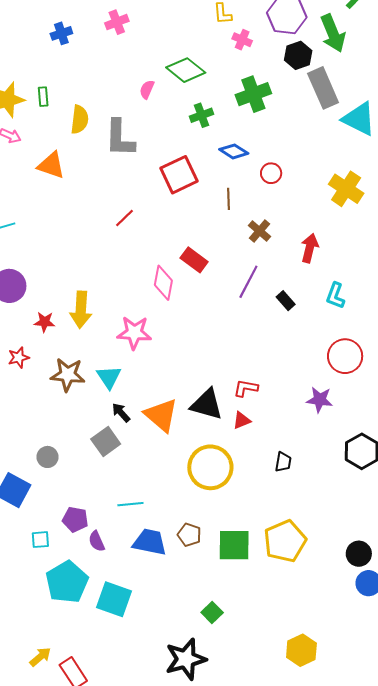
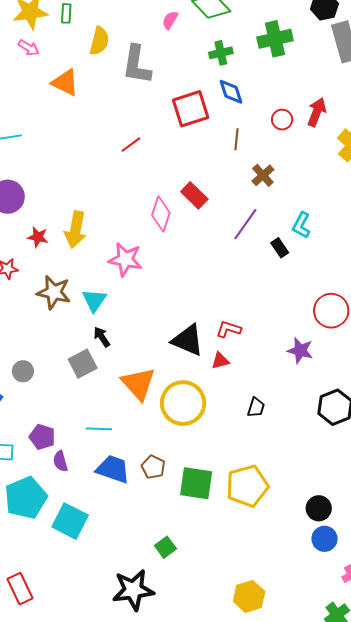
blue diamond: (234, 151) -> (231, 92), moved, turned 32
red arrow: (310, 248) -> (317, 112), moved
cyan L-shape: (335, 296) -> (301, 225), moved
orange triangle: (161, 415) -> (138, 384), moved

